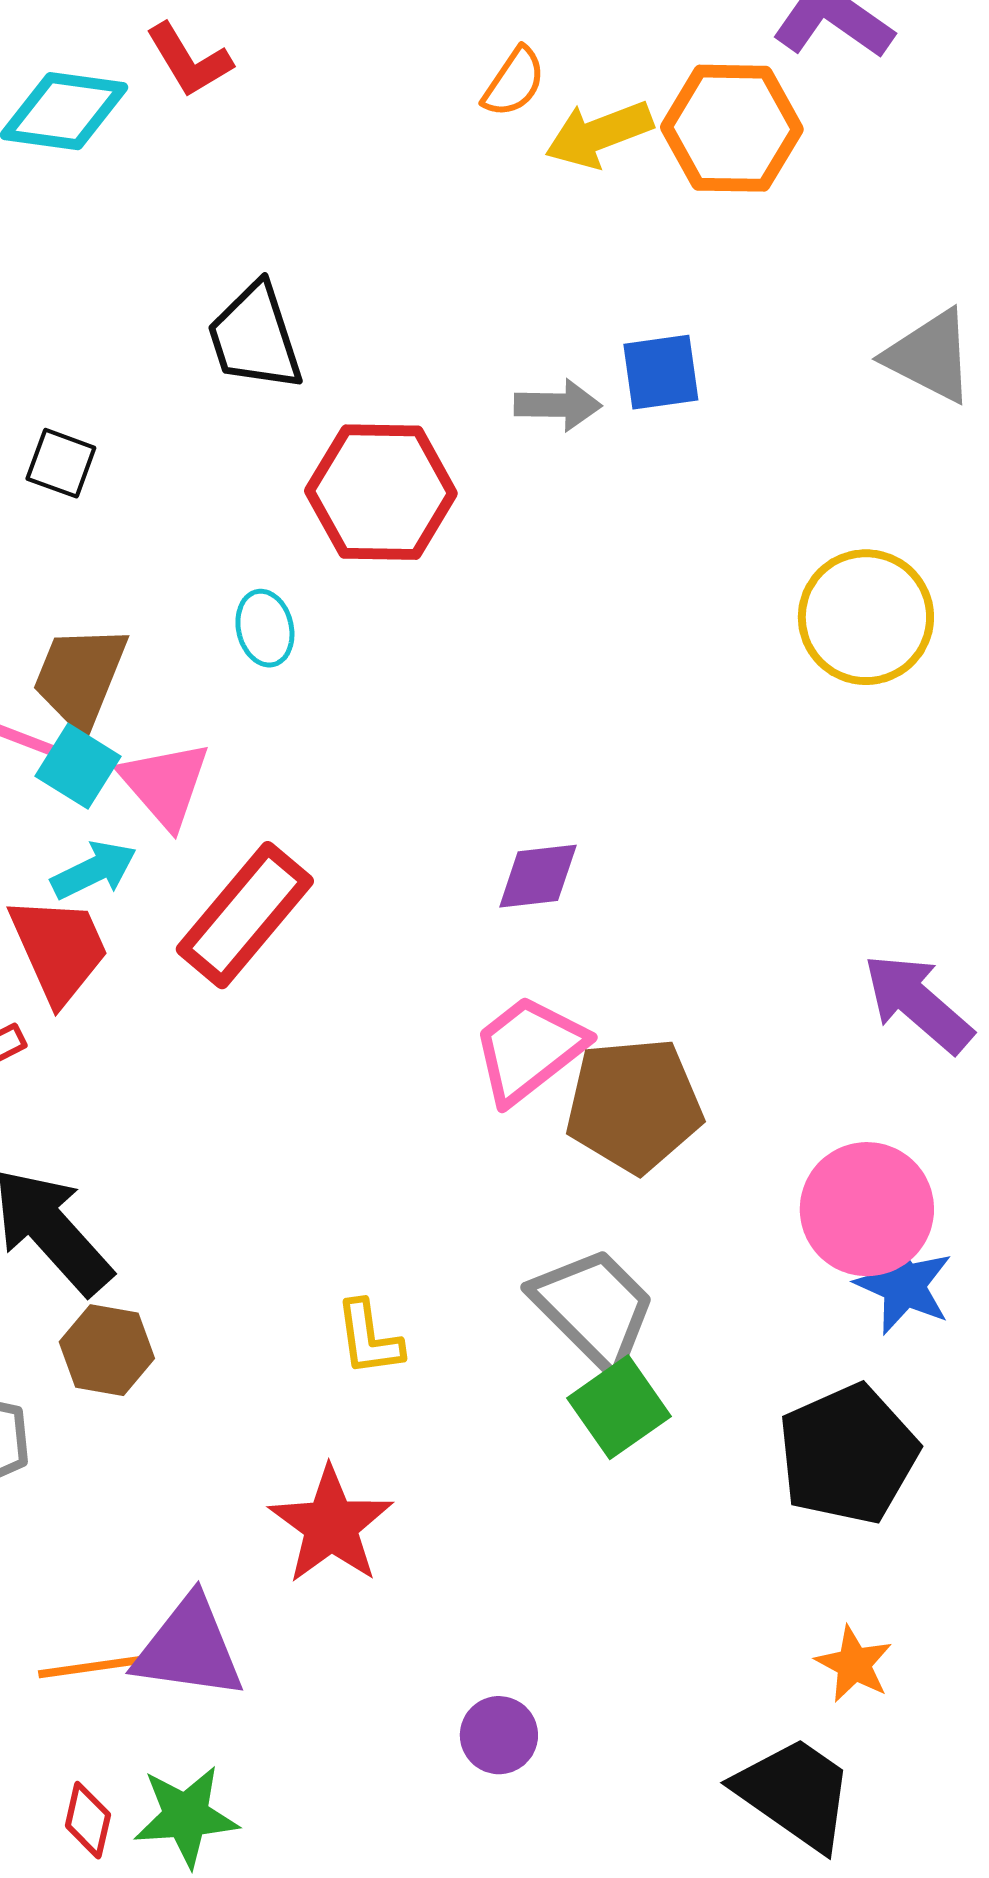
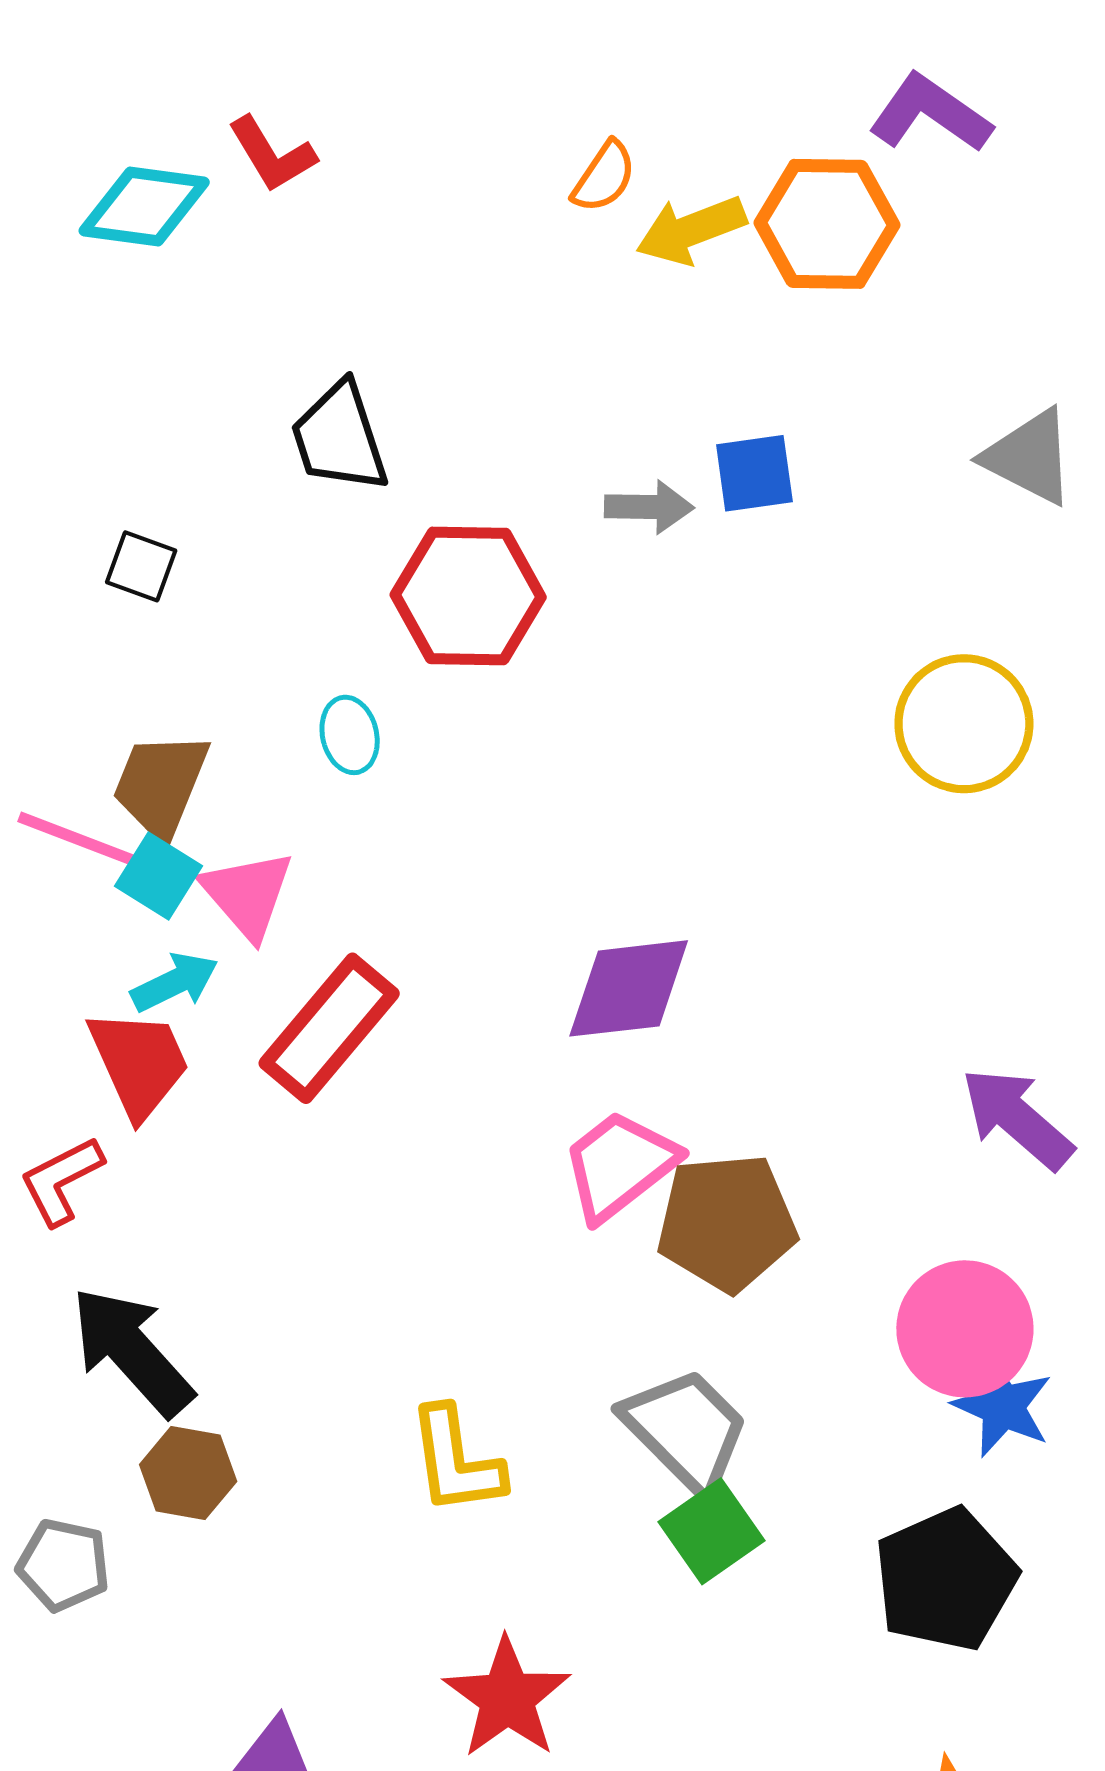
purple diamond: (538, 876) -> (629, 988), size x1.5
yellow L-shape: (369, 1338) -> (456, 1461), size x1.4
red star: (331, 1525) -> (507, 1698), moved

